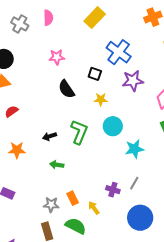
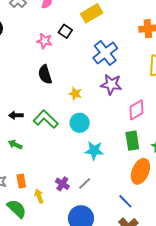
black square: (95, 74) -> (65, 31), moved
green L-shape: (79, 132) -> (46, 119), turned -85

